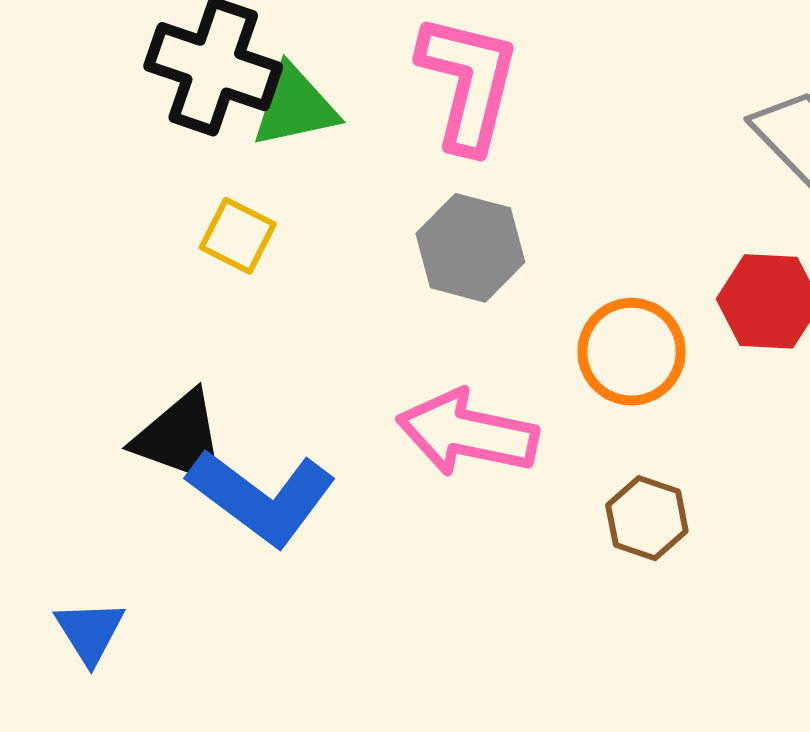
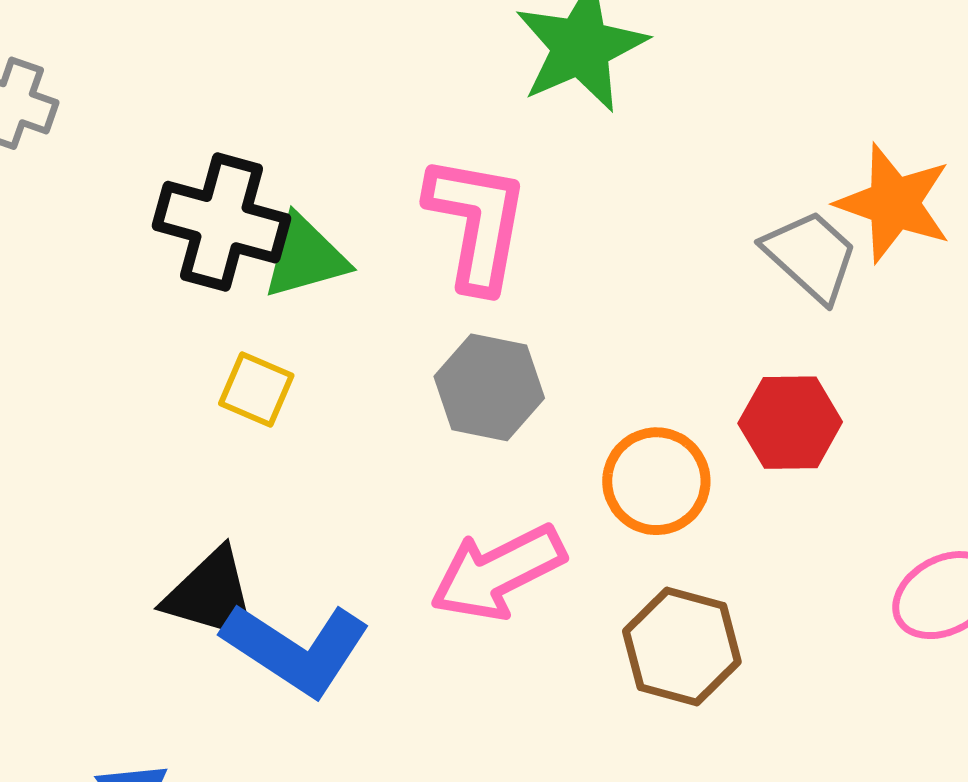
pink arrow: (467, 433) -> (498, 572), turned -35
brown hexagon: (647, 518) -> (682, 646), size x1.4

